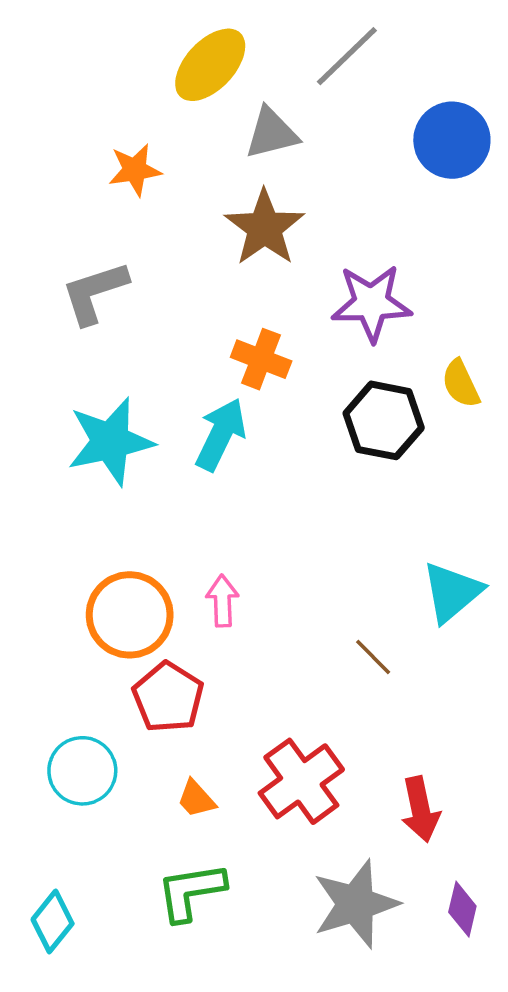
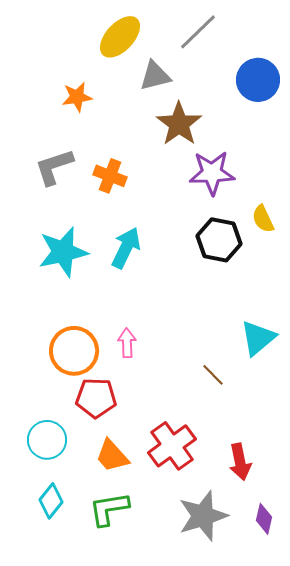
brown star: (265, 228) -> (179, 124), moved
orange cross: (261, 359) -> (110, 176), moved
red pentagon: (168, 697) -> (96, 398), turned -30
orange trapezoid: (196, 799) -> (112, 456), size x1.5
cyan diamond: (53, 921) -> (51, 501), moved

